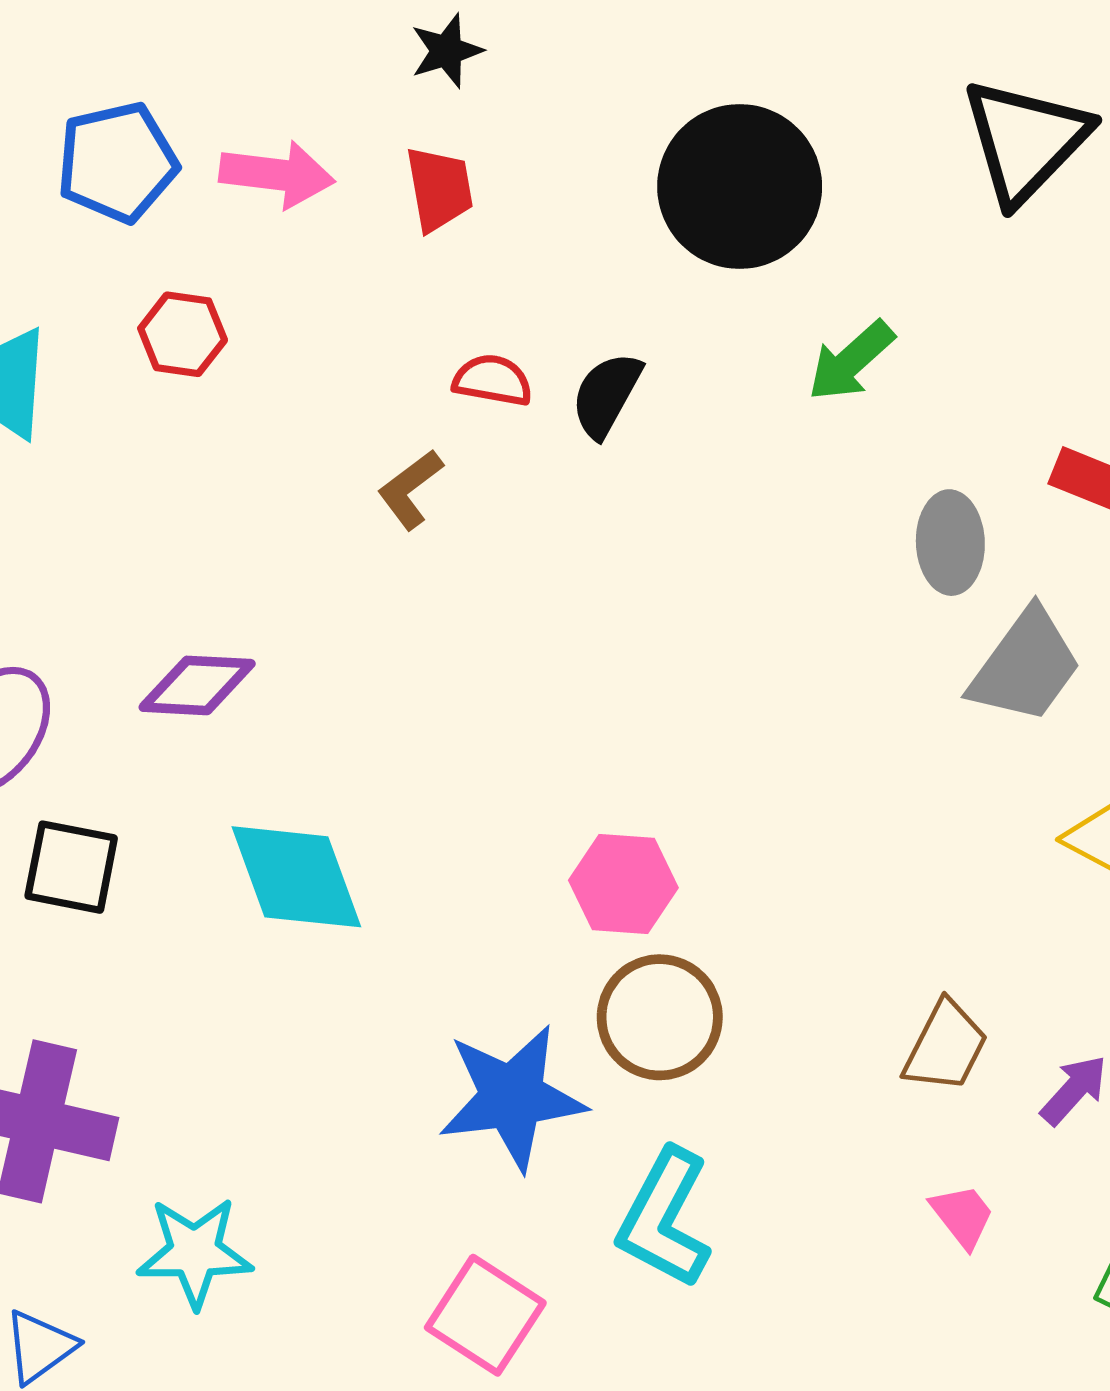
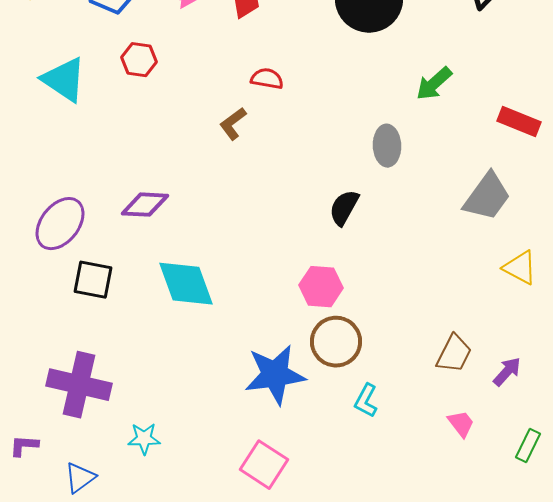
green arrow: (851, 361) -> (434, 84), moved
black semicircle: (606, 395) -> (344, 208), moved
gray ellipse: (950, 543) -> (387, 146), moved
cyan L-shape: (665, 1218) -> (366, 401), moved, size x0.6
cyan star: (195, 1252) -> (144, 439), size x0.7

